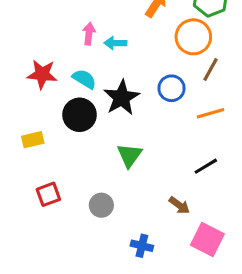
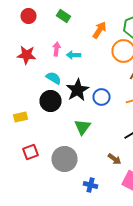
red star: (42, 74) -> (26, 55), moved
blue circle: (171, 88) -> (102, 97), moved
gray circle: (101, 205) -> (64, 159), size x1.6

